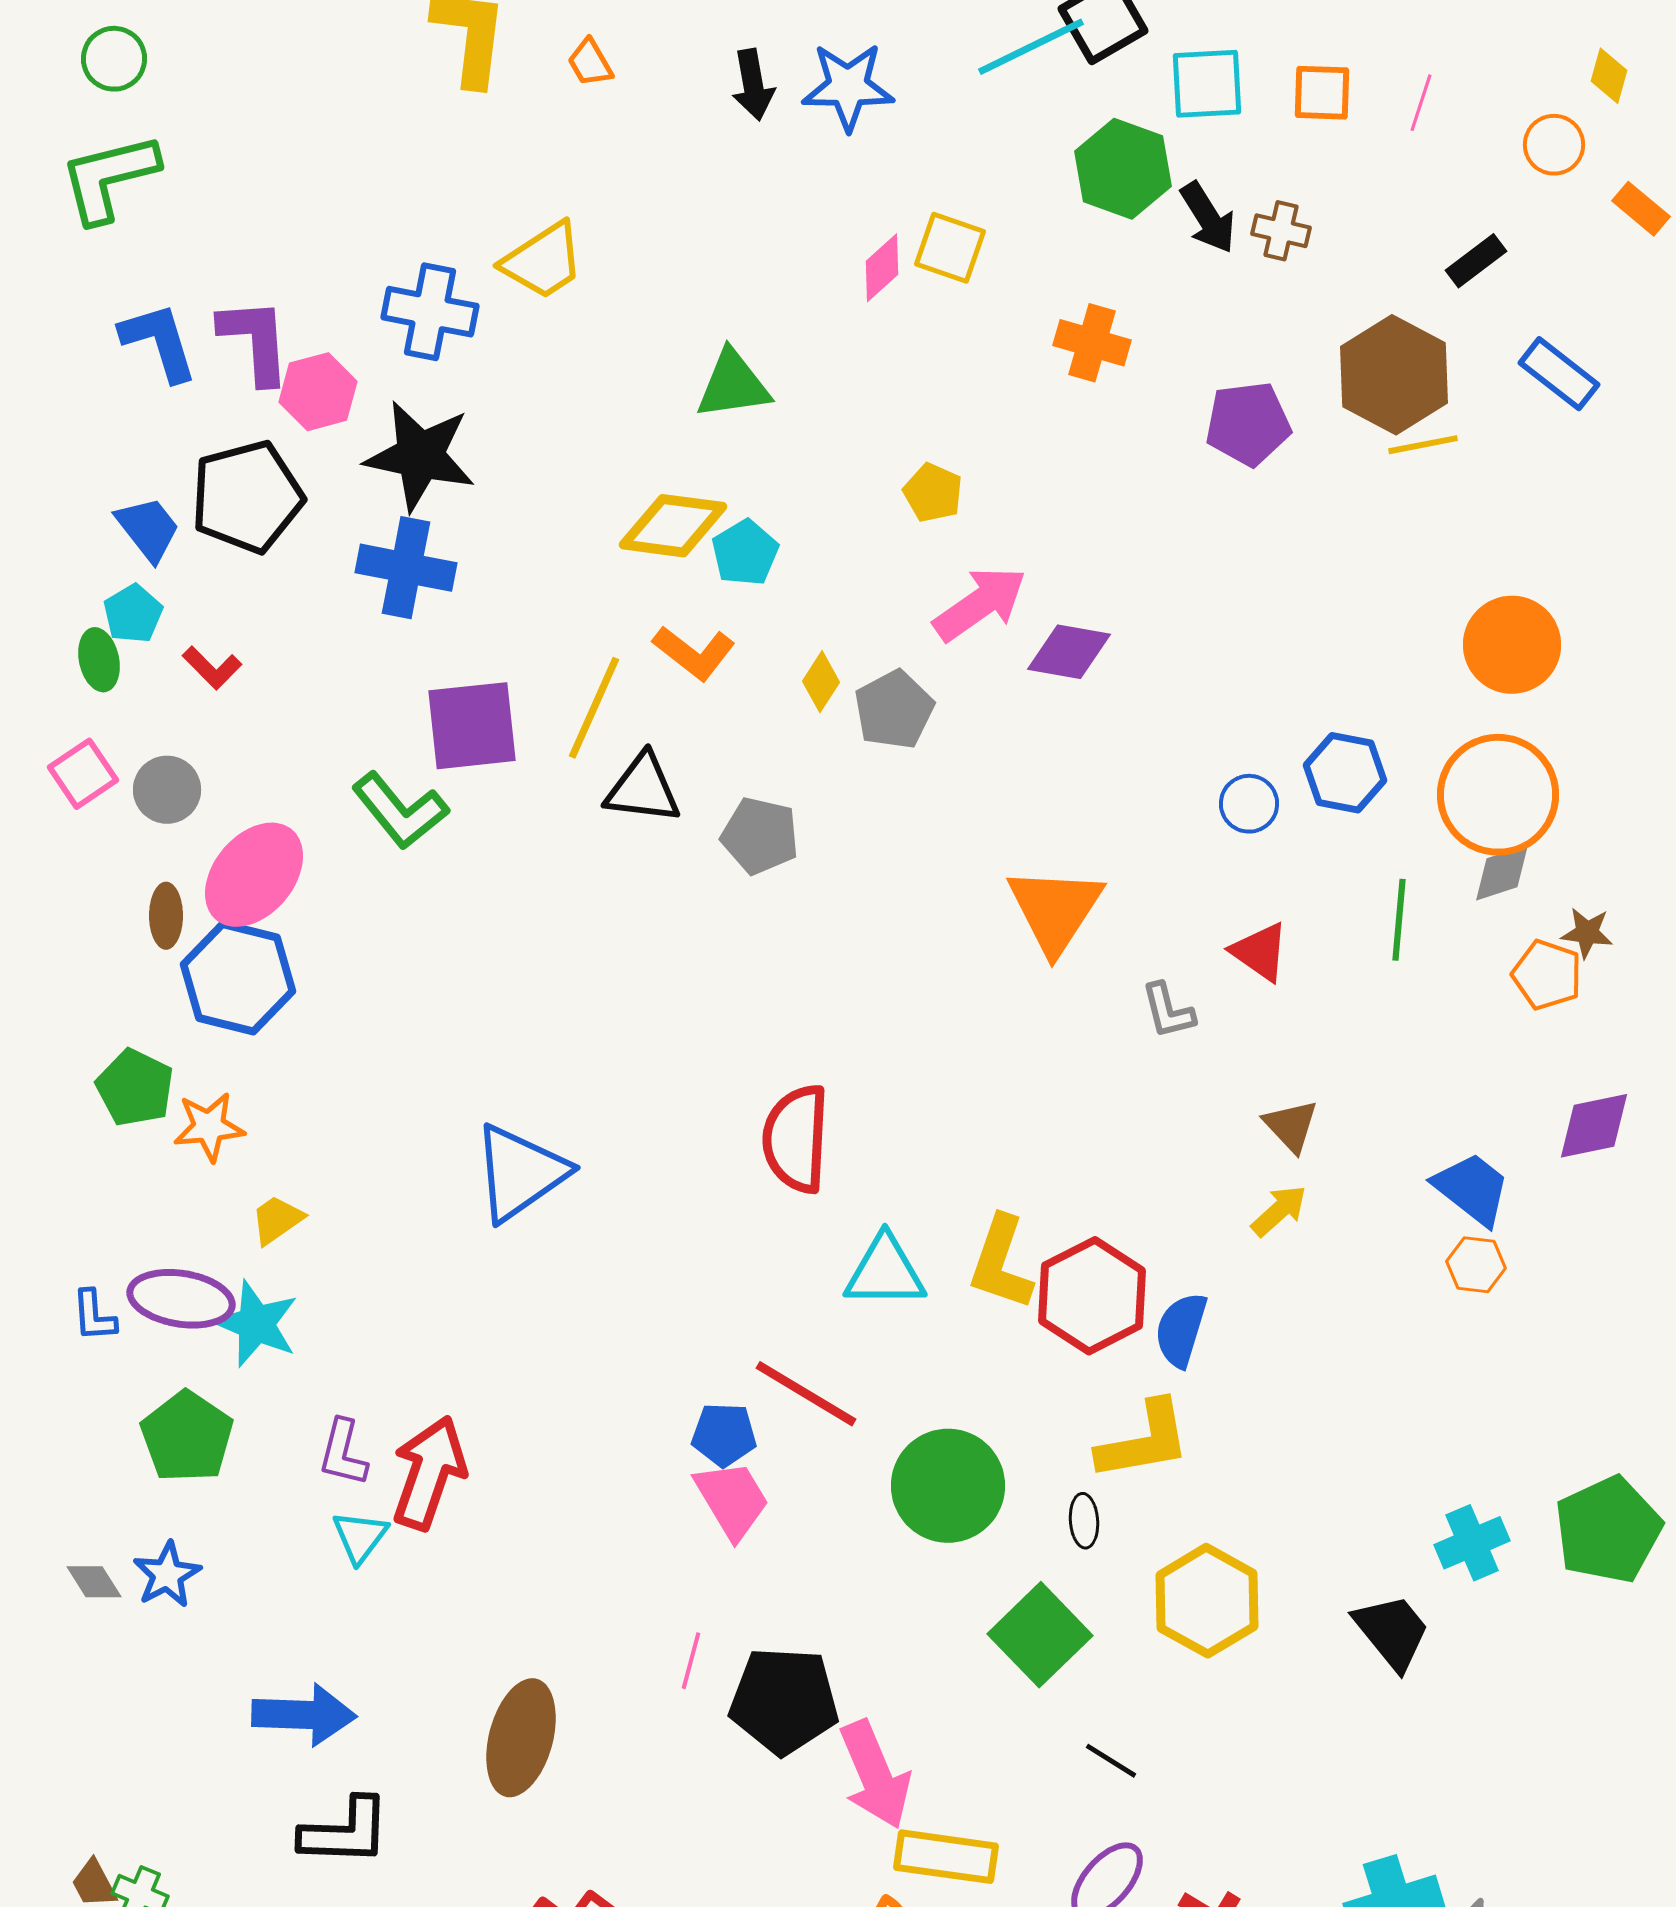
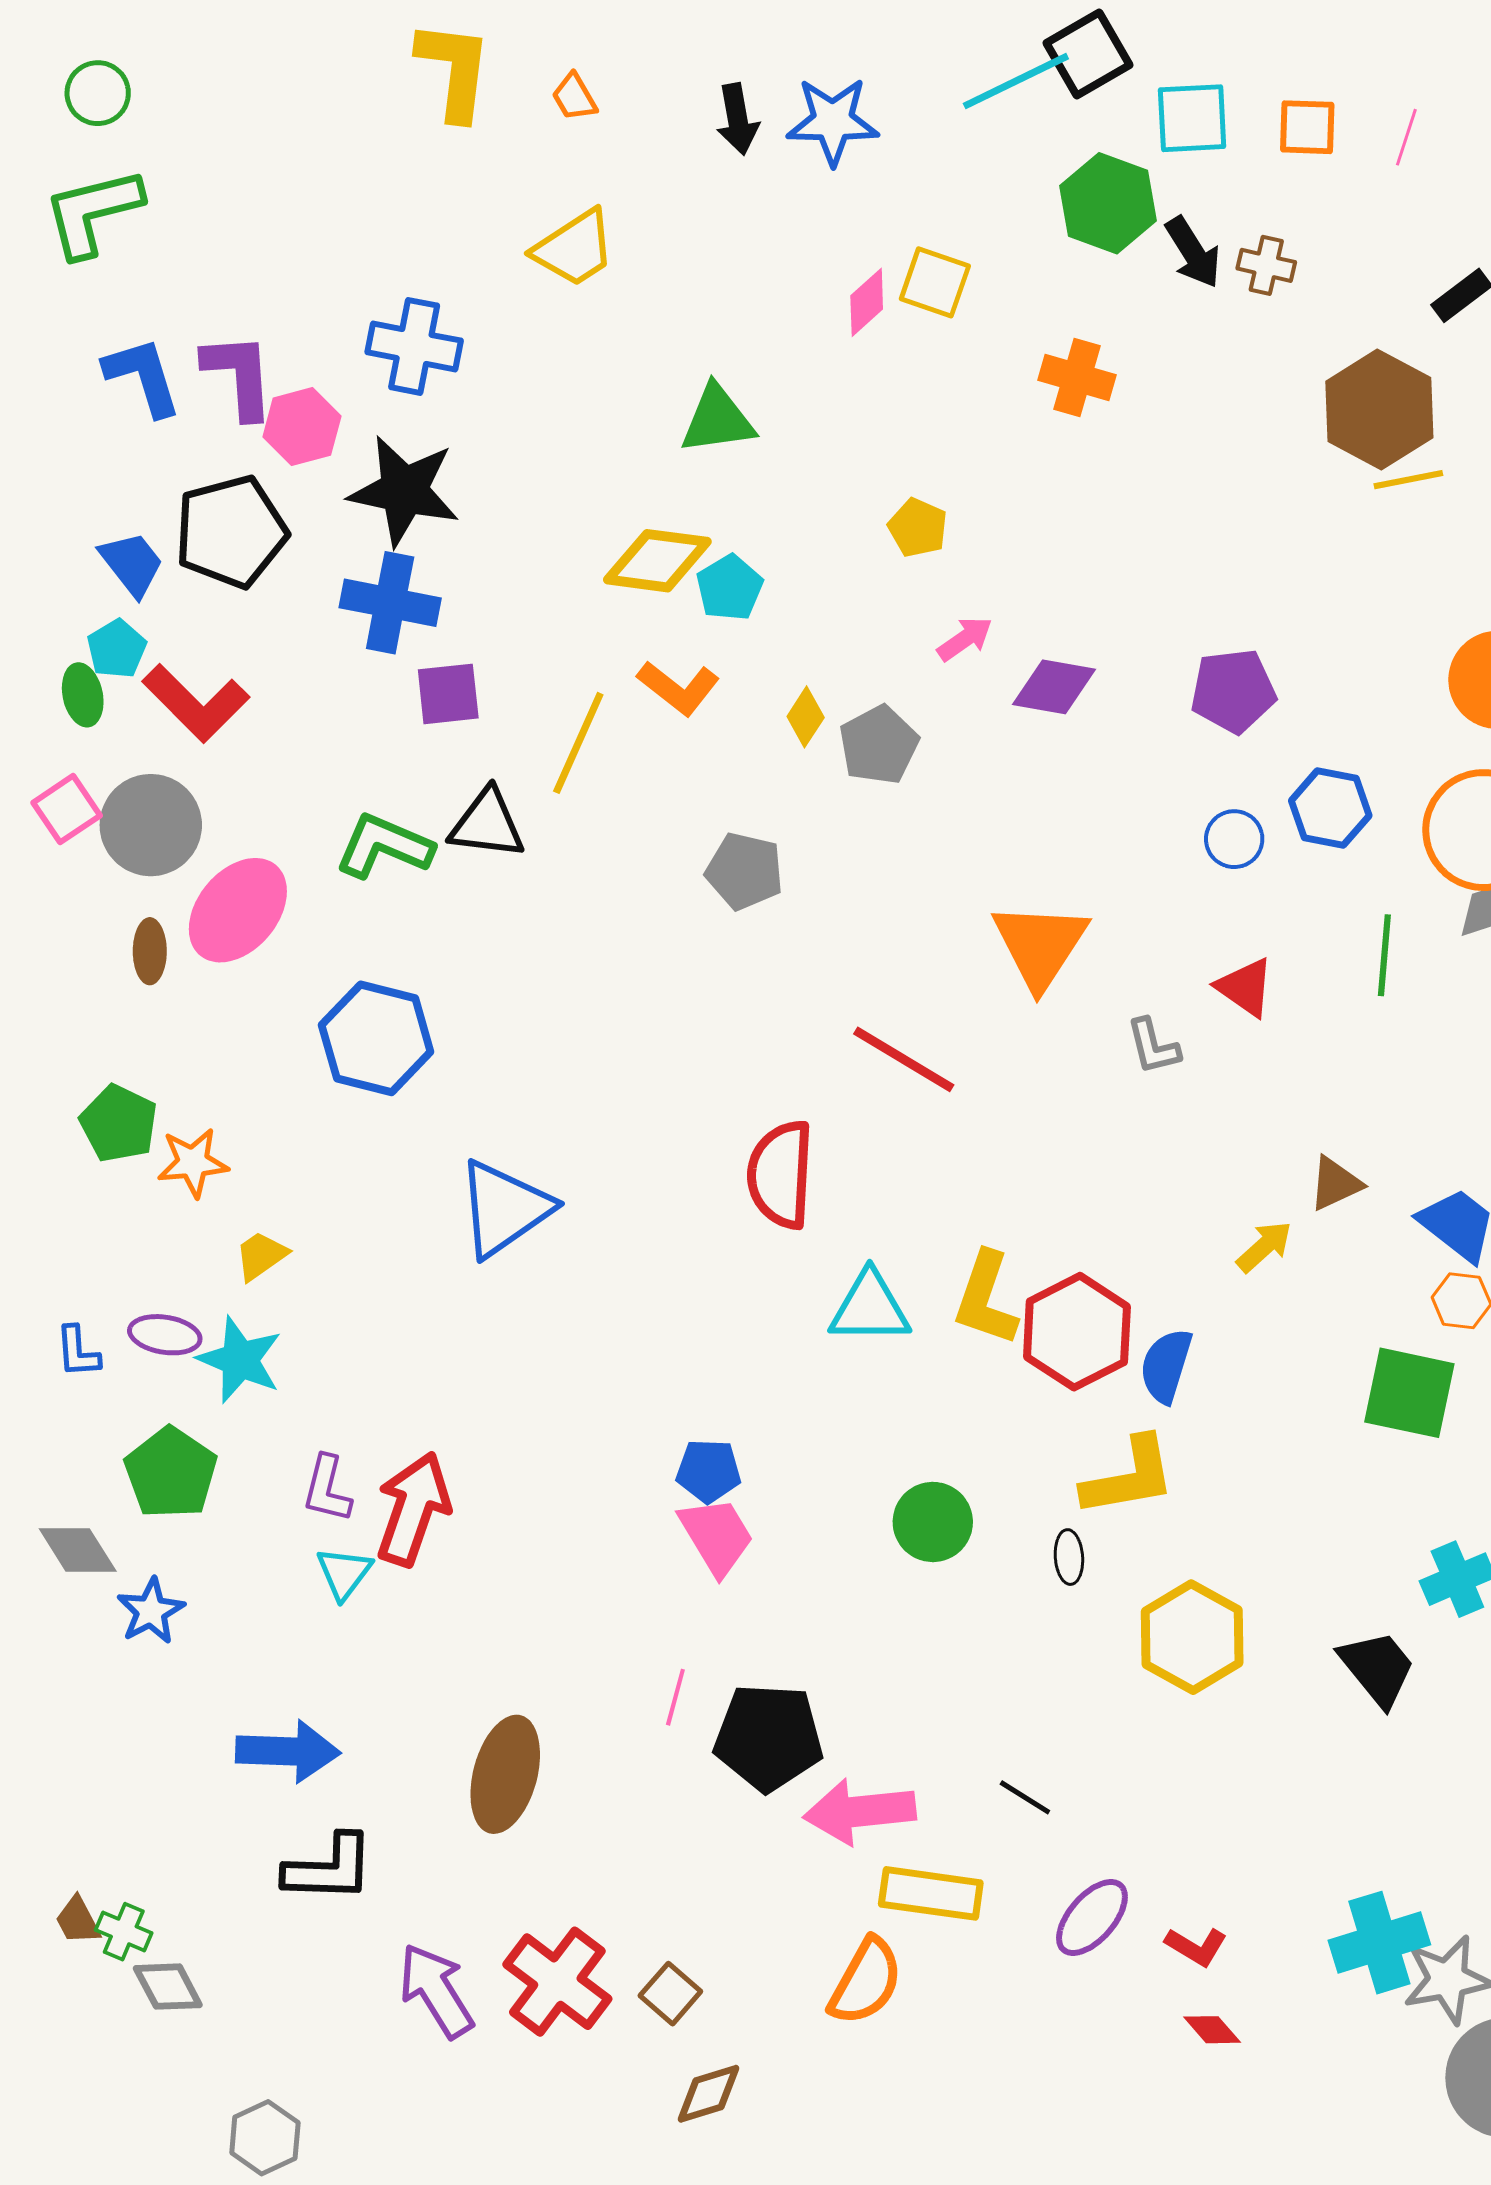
yellow trapezoid: (543, 261) -> (574, 248), moved
purple pentagon: (1248, 424) -> (1233, 691), moved
pink arrow: (980, 604) -> (965, 639), size x0.6
red L-shape: (212, 668) -> (196, 703), size x1.8
purple square: (472, 726) -> (448, 694), moved, size x0.7
black triangle: (643, 789) -> (487, 824), moved
gray circle: (167, 790) -> (151, 825), size x1.5
green L-shape: (400, 811) -> (384, 846), turned 152
blue hexagon: (238, 978) -> (376, 1038), moved
brown triangle: (1291, 1126) -> (1335, 1184), moved, turned 48
purple ellipse: (181, 1299) -> (165, 1335), size x0.7
red line: (806, 1394) -> (904, 1059), moved
green circle: (948, 1486) -> (933, 1522), size x0.7
gray diamond: (94, 1582) -> (78, 1550), moved, size x1.4
green square: (1040, 1635) -> (1409, 1393), moved, turned -34
black line: (1111, 1761) -> (1025, 1797), moved
pink arrow: (875, 1775) -> (860, 1811), turned 107

